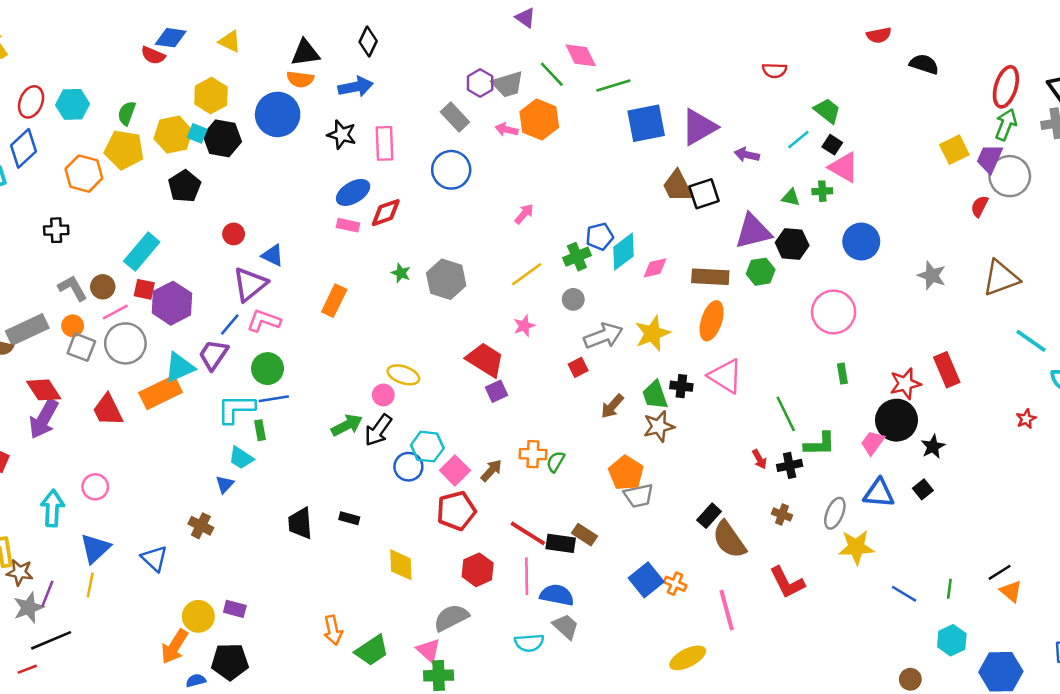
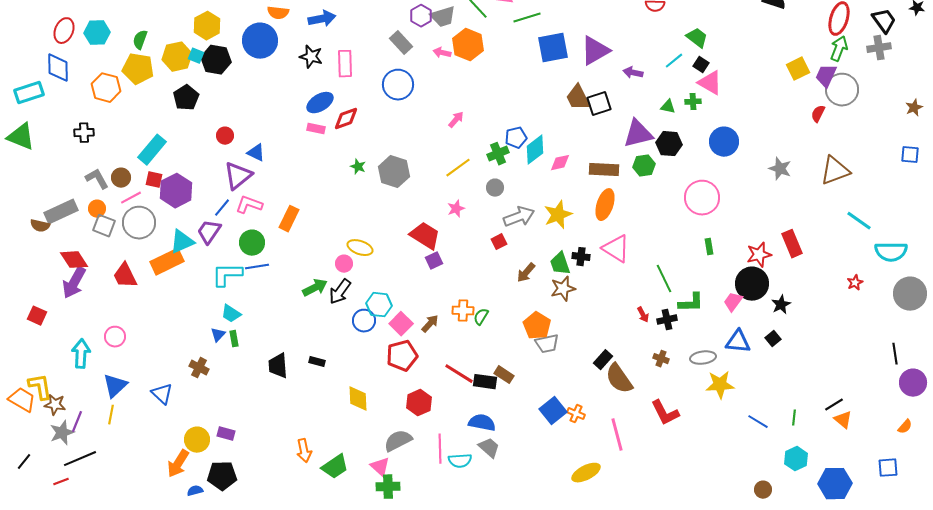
blue diamond: (23, 148) -> (58, 68), turned -48
orange rectangle: (334, 301) -> (289, 219), moved
green rectangle: (260, 430) -> (234, 339), moved
gray ellipse: (835, 513) -> (703, 358), turned 60
pink line: (527, 576) -> (440, 449), moved

